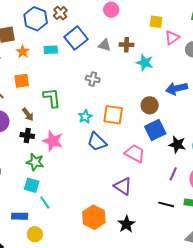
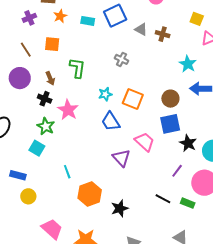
cyan star: (145, 63) -> (188, 64), moved
purple triangle: (123, 186) -> (121, 158), moved
cyan line: (45, 202) -> (67, 172), moved

